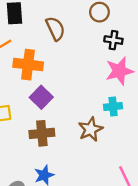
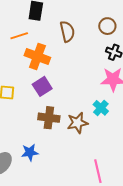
cyan cross: (113, 107) -> (101, 108), turned 35
brown cross: (42, 133) -> (49, 118), moved

